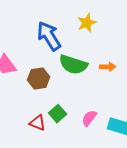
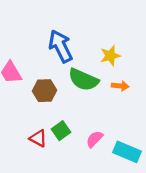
yellow star: (87, 23) -> (110, 56), moved

